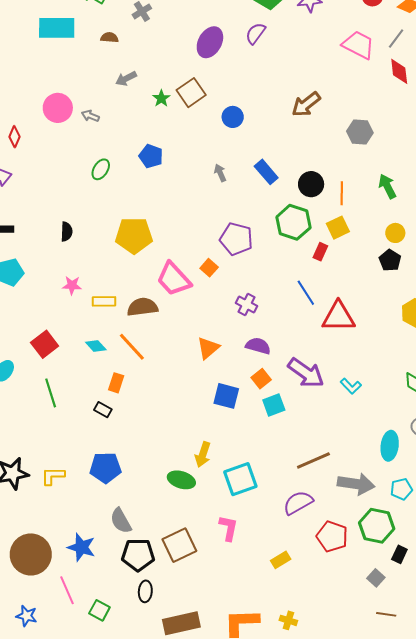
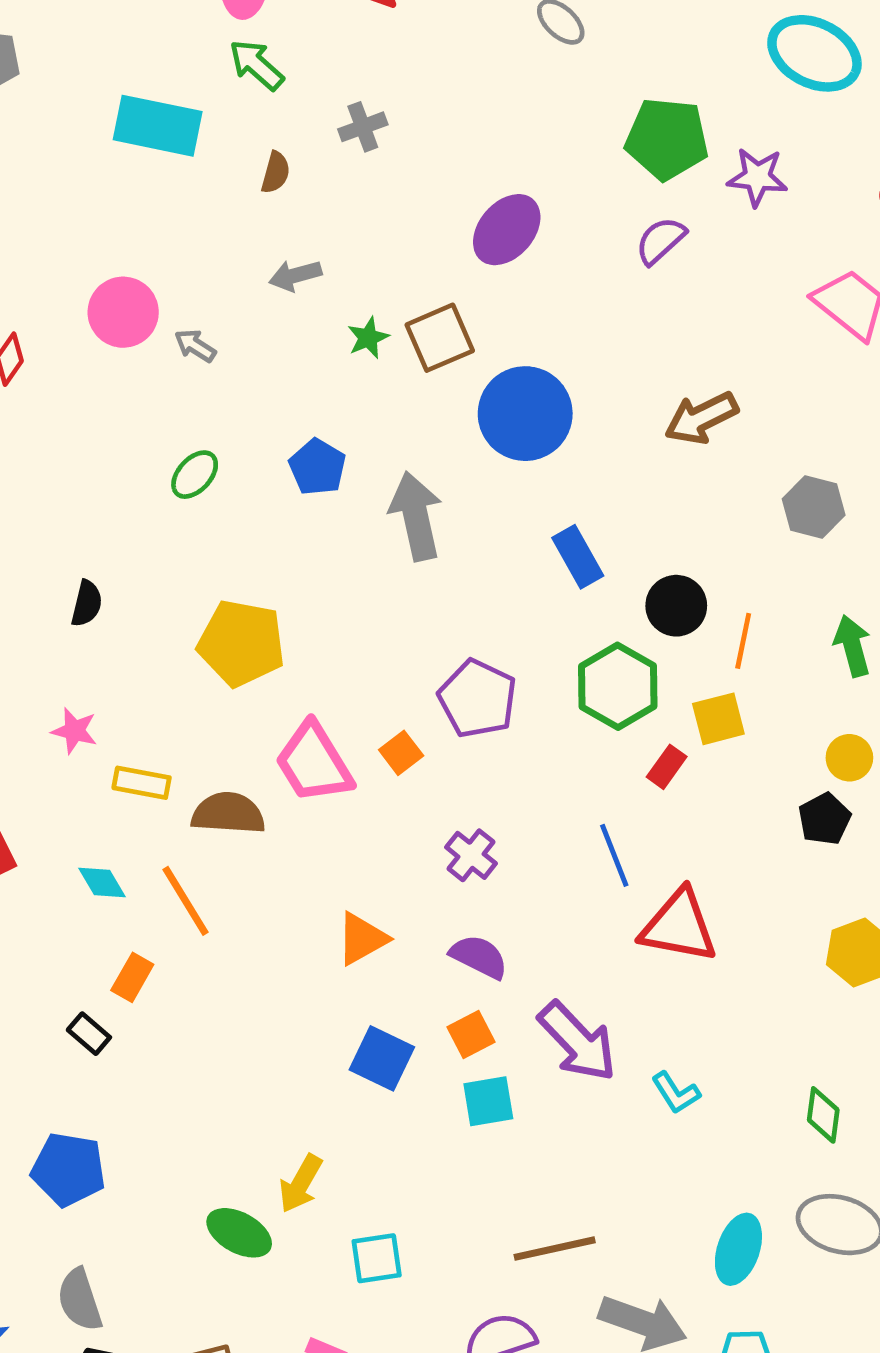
purple semicircle: (255, 33) -> (660, 241), moved
brown semicircle: (109, 38) -> (276, 173), turned 90
blue circle: (233, 117) -> (525, 414), size x1.8
gray arrow: (220, 173) -> (416, 516), moved, size x2.0
cyan square: (240, 479) -> (377, 1258), size x0.7

